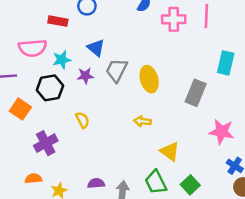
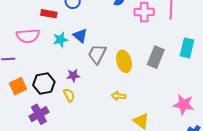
cyan star: (62, 60) -> (61, 40), moved
purple star: (85, 76) -> (73, 76), moved
black hexagon: (50, 88) -> (44, 84), moved
gray rectangle: (196, 93) -> (156, 57), moved
orange square: (20, 109) -> (18, 86), turned 30

